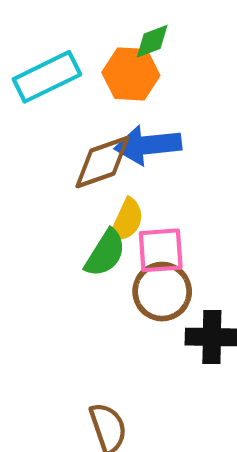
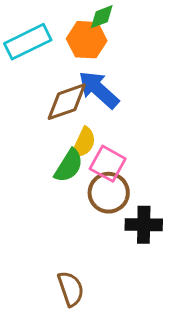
blue arrow: (148, 145) -> (99, 90), turned 48
pink square: (161, 250) -> (108, 164), turned 33

